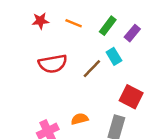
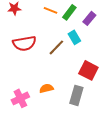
orange line: (74, 23) -> (50, 10), moved

